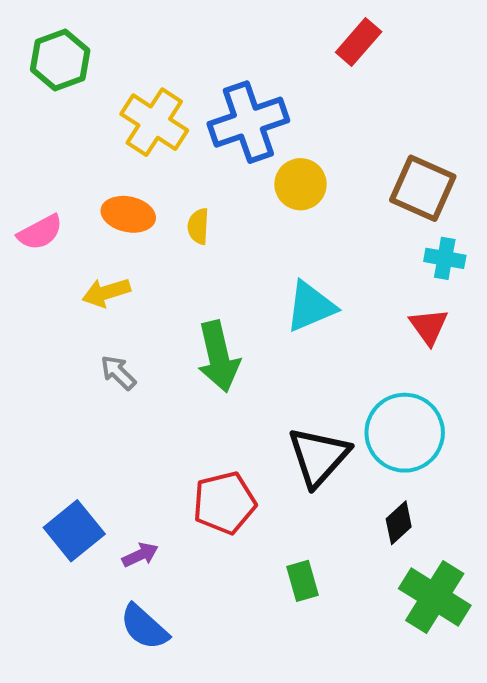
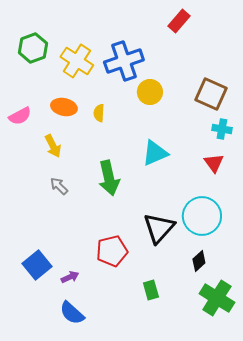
green hexagon: (60, 60) -> (33, 48), moved
yellow arrow: (106, 292) -> (53, 146), turned -100

